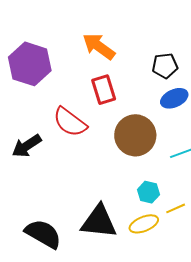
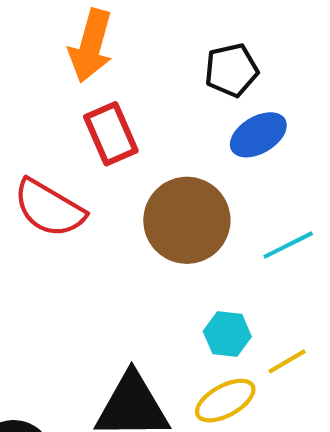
orange arrow: (99, 46) -> (91, 46), turned -104

